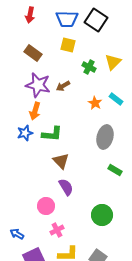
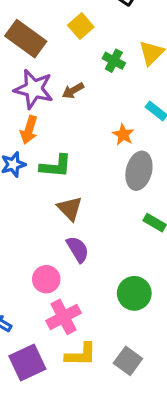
yellow square: (68, 45) -> (81, 26), turned 35
brown rectangle: (33, 53) -> (26, 39), size x1.4
orange star: (95, 103) -> (123, 135), moved
pink cross: (57, 230) -> (64, 317), size x1.5

